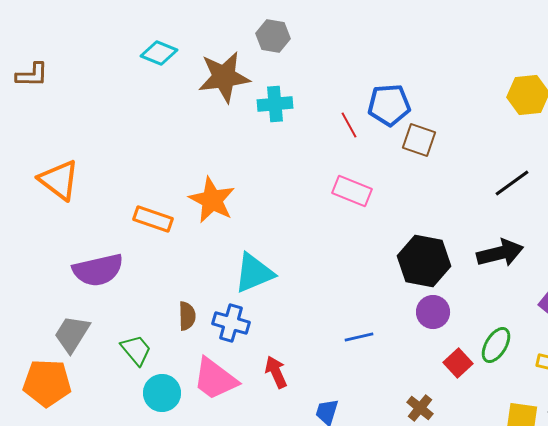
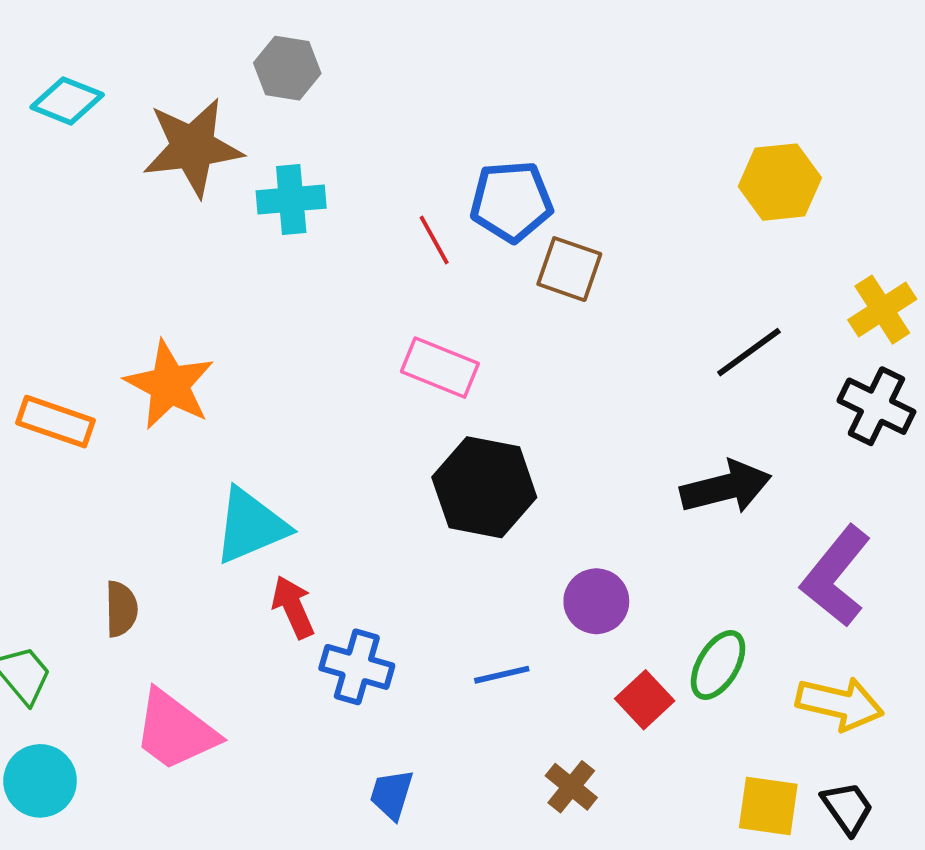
black hexagon: (424, 261) -> (484, 487), moved
blue cross: (231, 323) -> (357, 667), moved
blue line: (359, 337) -> (502, 675), moved
red arrow: (276, 372) -> (293, 607), moved
cyan circle: (162, 393) -> (40, 781), moved

